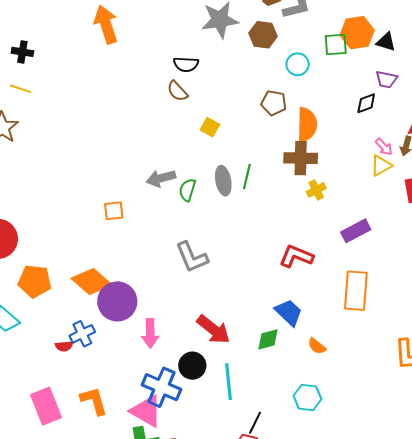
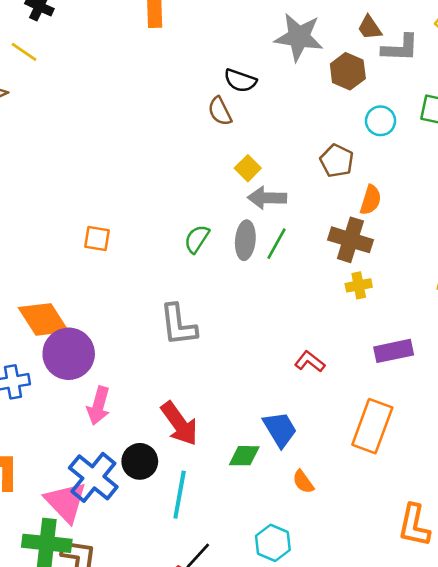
orange semicircle: (307, 125) -> (371, 200), size x0.7
gray arrow: (161, 178) -> (267, 198), moved
red L-shape: (296, 256) -> (310, 362), size x0.7

